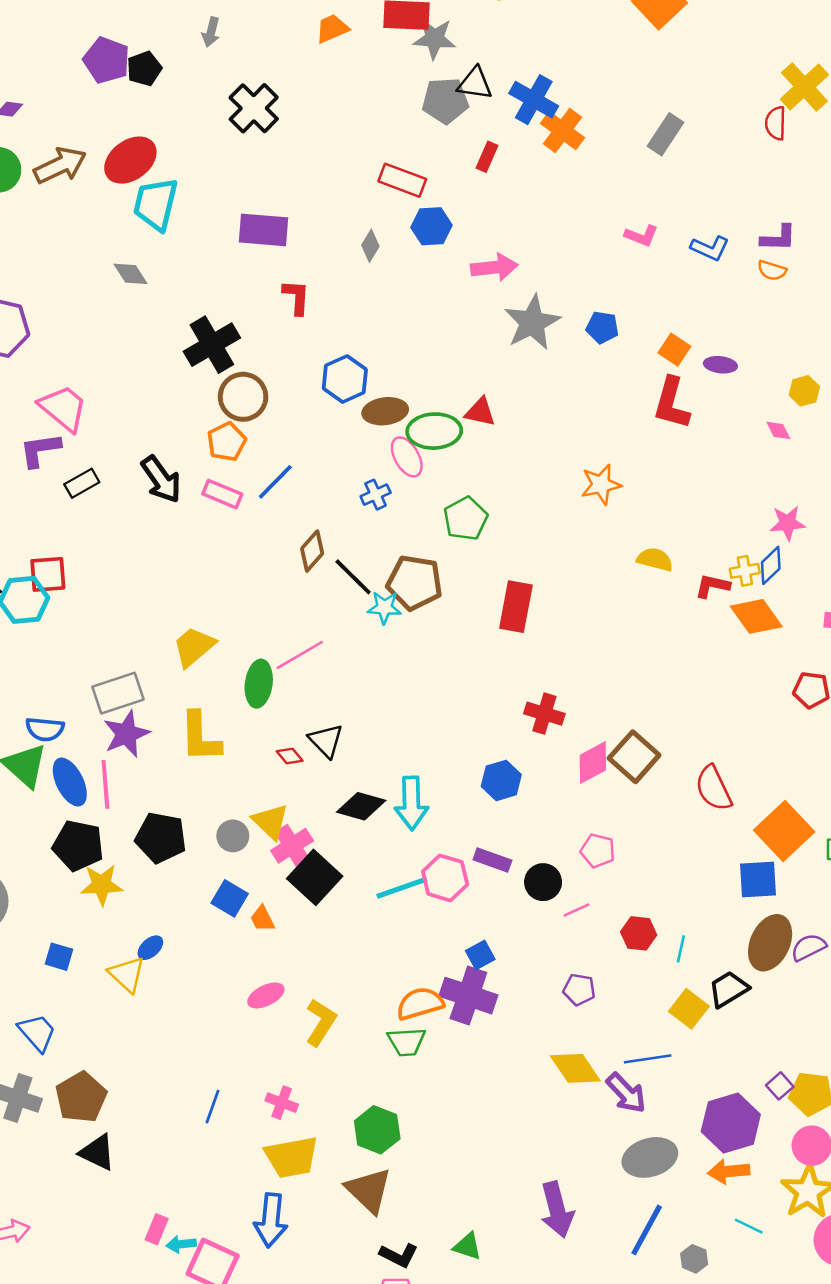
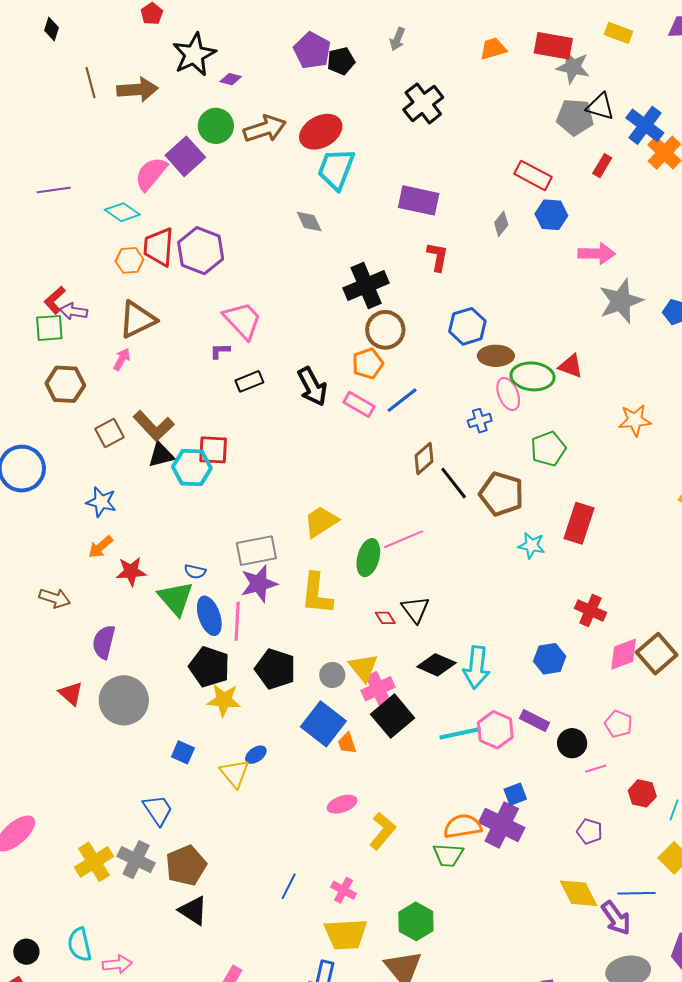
purple L-shape: (40, 450) -> (220, 351), size x0.6
orange star: (601, 484) -> (635, 420), moved
cyan star: (384, 608) -> (532, 545), moved
blue semicircle: (45, 729) -> (195, 572), size x0.7
blue square: (230, 898) -> (323, 724), size x1.5

